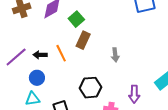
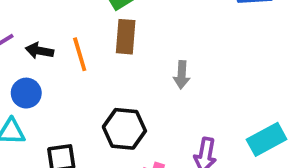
brown rectangle: (83, 40) -> (126, 37), turned -30

